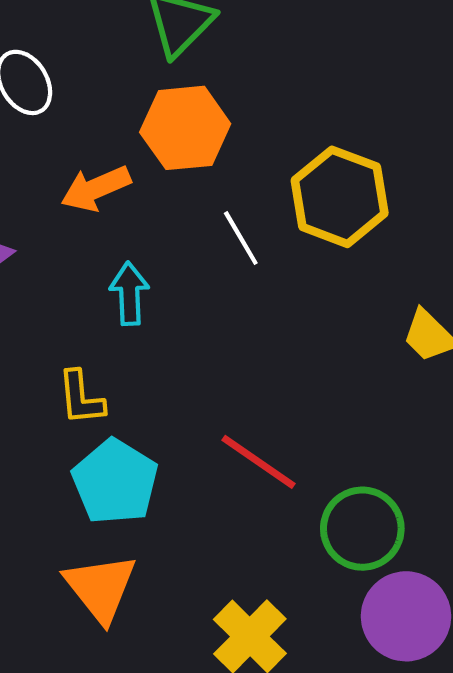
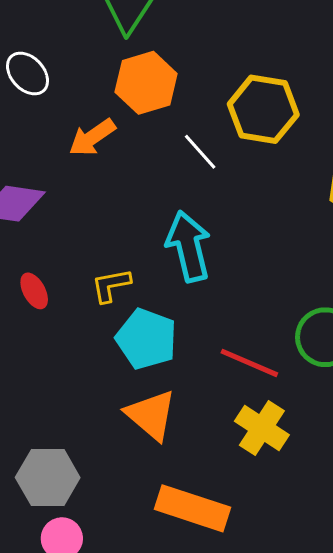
cyan arrow: (129, 294) -> (188, 246), moved, size x1.6
yellow L-shape: (81, 398) -> (111, 285), turned 96
red line: (259, 462) -> (249, 363), moved

